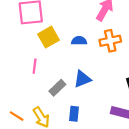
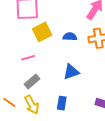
pink line: (35, 66) -> (28, 58), turned 64
gray rectangle: (57, 88) -> (32, 81), moved

